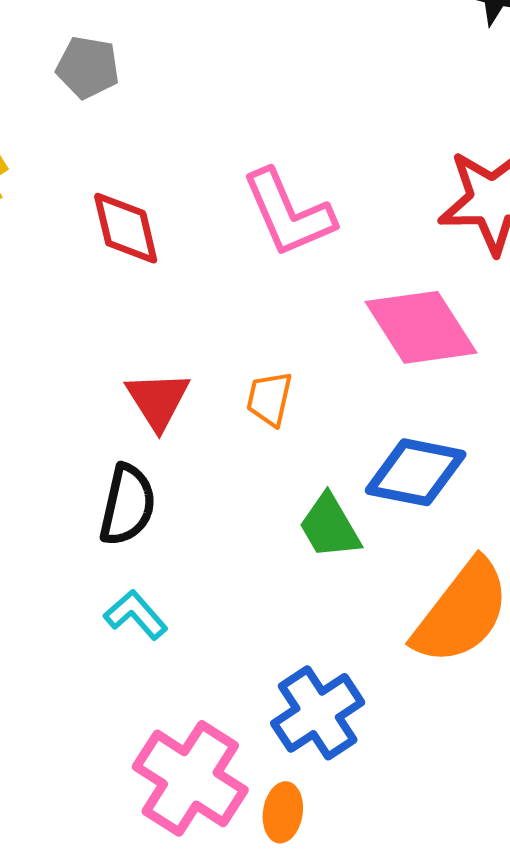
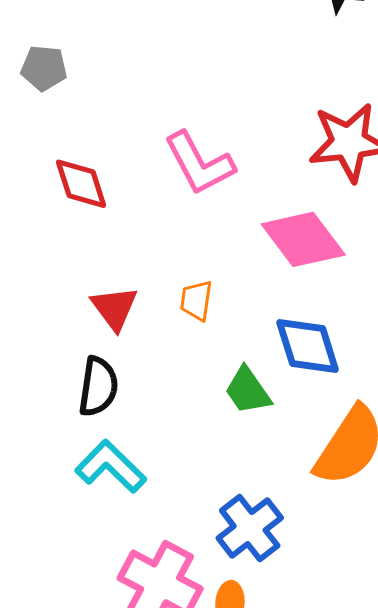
blue diamond: (416, 472) -> (308, 346), turned 66
cyan L-shape: (136, 615) -> (111, 467), size x1.5

